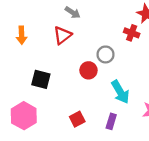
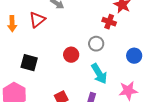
red triangle: (62, 35) -> (37, 20), moved
gray circle: (106, 54) -> (96, 44), moved

